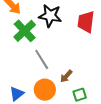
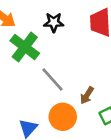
black star: (50, 16) -> (54, 22), size x0.7

